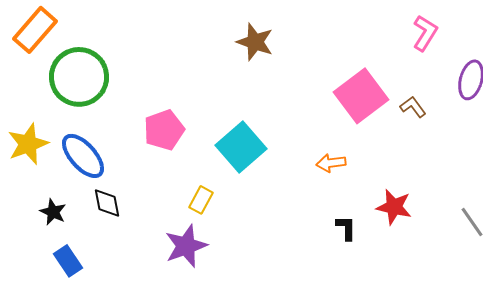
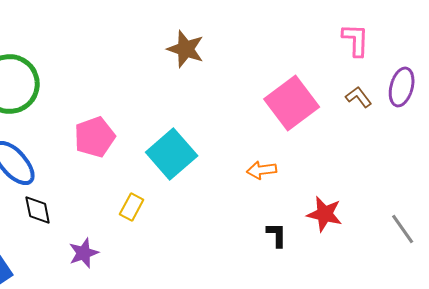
pink L-shape: (425, 33) -> (356, 40), turned -30
brown L-shape: (413, 107) -> (359, 97), moved
purple star: (186, 246) -> (84, 253), moved, size x0.7

